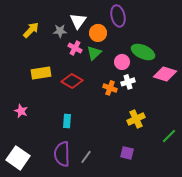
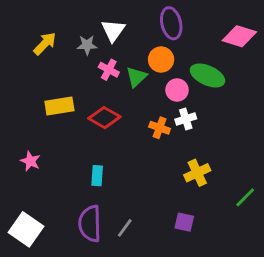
orange circle: (98, 33) -> (161, 60), moved
pink diamond: (165, 74) -> (239, 36), moved

